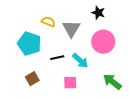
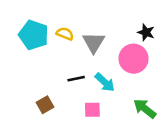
black star: (98, 13) -> (146, 32), moved
cyan pentagon: (29, 44) -> (34, 35), moved

